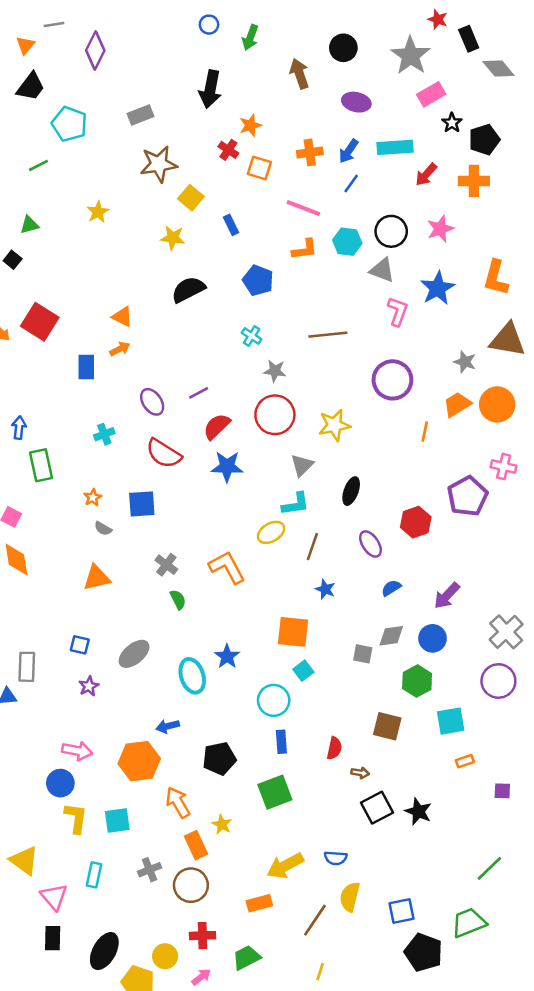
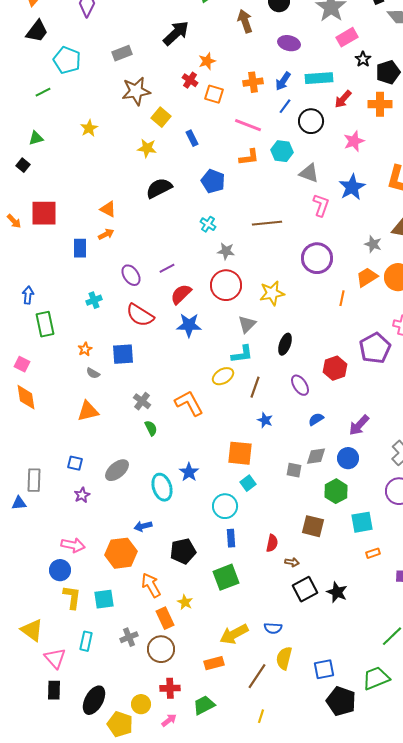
black arrow: (210, 89) -> (176, 33), turned -144
black circle: (391, 231) -> (311, 121), moved
red square: (40, 322) -> (44, 213), turned -32

